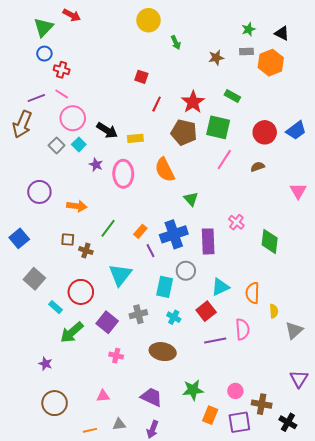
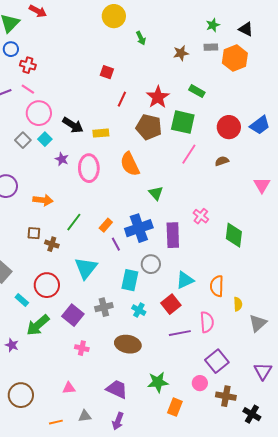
purple star: (45, 364) -> (12, 345), moved
purple square: (239, 422) -> (217, 361), moved, turned -30

